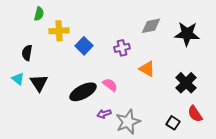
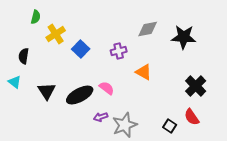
yellow cross: (59, 31) -> (56, 34), turned -30
black triangle: (39, 83) -> (47, 91), moved
black cross: (186, 83) -> (196, 86), moved

